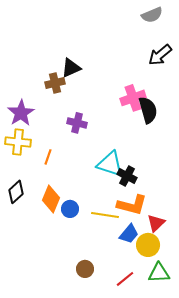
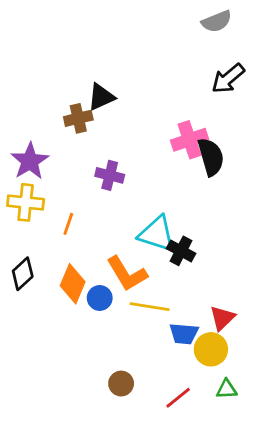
orange L-shape: (132, 205) -> (127, 274), moved, turned 44
blue trapezoid: (129, 234) -> (184, 334), turned 55
green triangle: (159, 273) -> (227, 389), size x0.7

